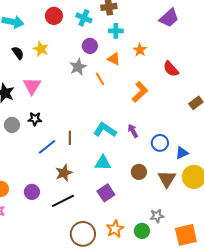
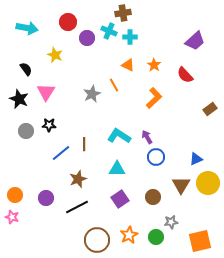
cyan cross: (84, 18) -> (109, 31), moved
purple trapezoid: (169, 18) -> (195, 41), moved
purple circle: (90, 46) -> (87, 38), moved
orange star: (140, 50) -> (154, 65), moved
black semicircle: (18, 53) -> (26, 69), moved
gray star: (78, 67) -> (92, 94), moved
blue circle: (160, 143) -> (156, 157), moved
brown circle: (139, 172) -> (153, 197), moved

